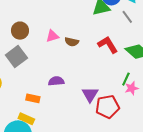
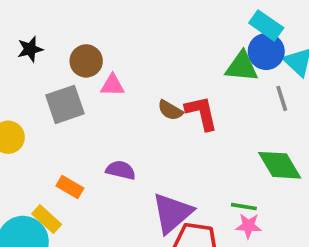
pink triangle: (52, 36) -> (112, 85), moved
red L-shape: (108, 45) -> (201, 113), moved
green line: (126, 79) -> (244, 207), turned 56
purple triangle: (90, 94) -> (172, 213), size x1.4

